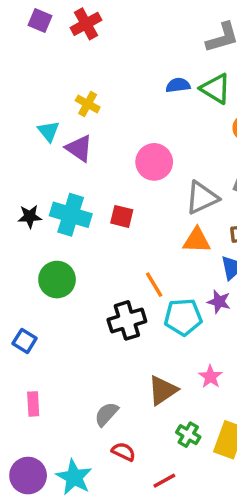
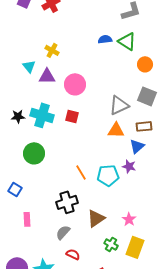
purple triangle: (79, 148) -> (47, 76), turned -36
pink circle: (154, 162) -> (75, 84), moved
orange line: (154, 285) -> (81, 172), moved
black cross: (127, 320) -> (67, 202), moved
pink star: (210, 377) -> (129, 219), moved
pink rectangle: (33, 404) -> (27, 219), moved

